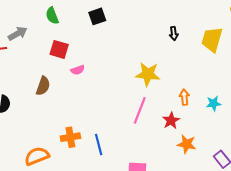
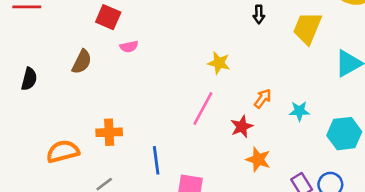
yellow star: (148, 74) -> (219, 63), size x0.7
orange arrow: (184, 97) -> (263, 98), turned 35
blue line: (99, 144) -> (156, 160), moved

